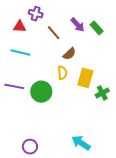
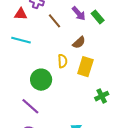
brown semicircle: (69, 54) -> (79, 42), moved
purple line: (14, 86) -> (30, 106), moved, turned 30
green cross: (102, 93) -> (102, 96), moved

